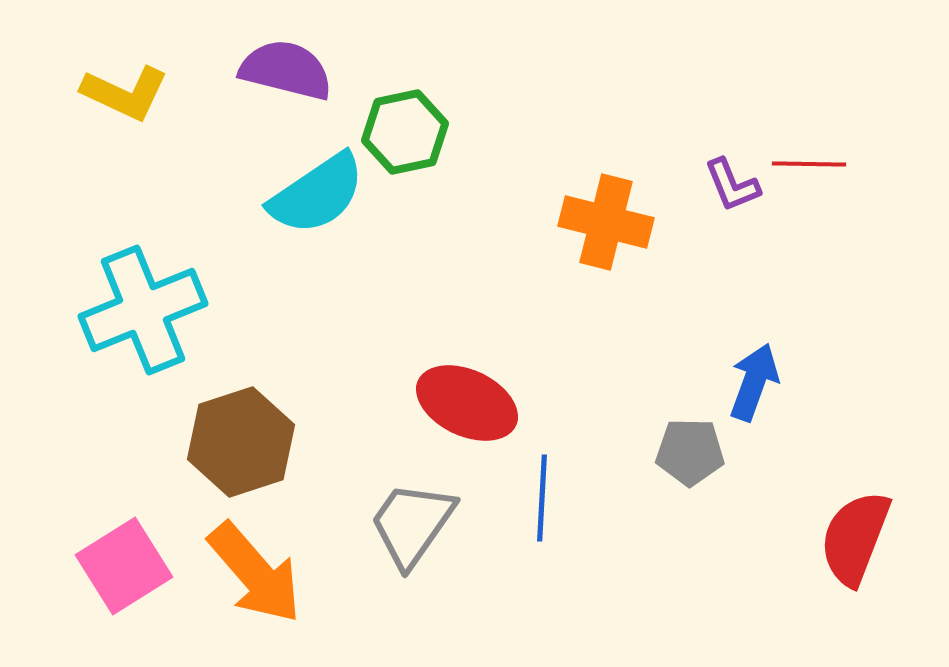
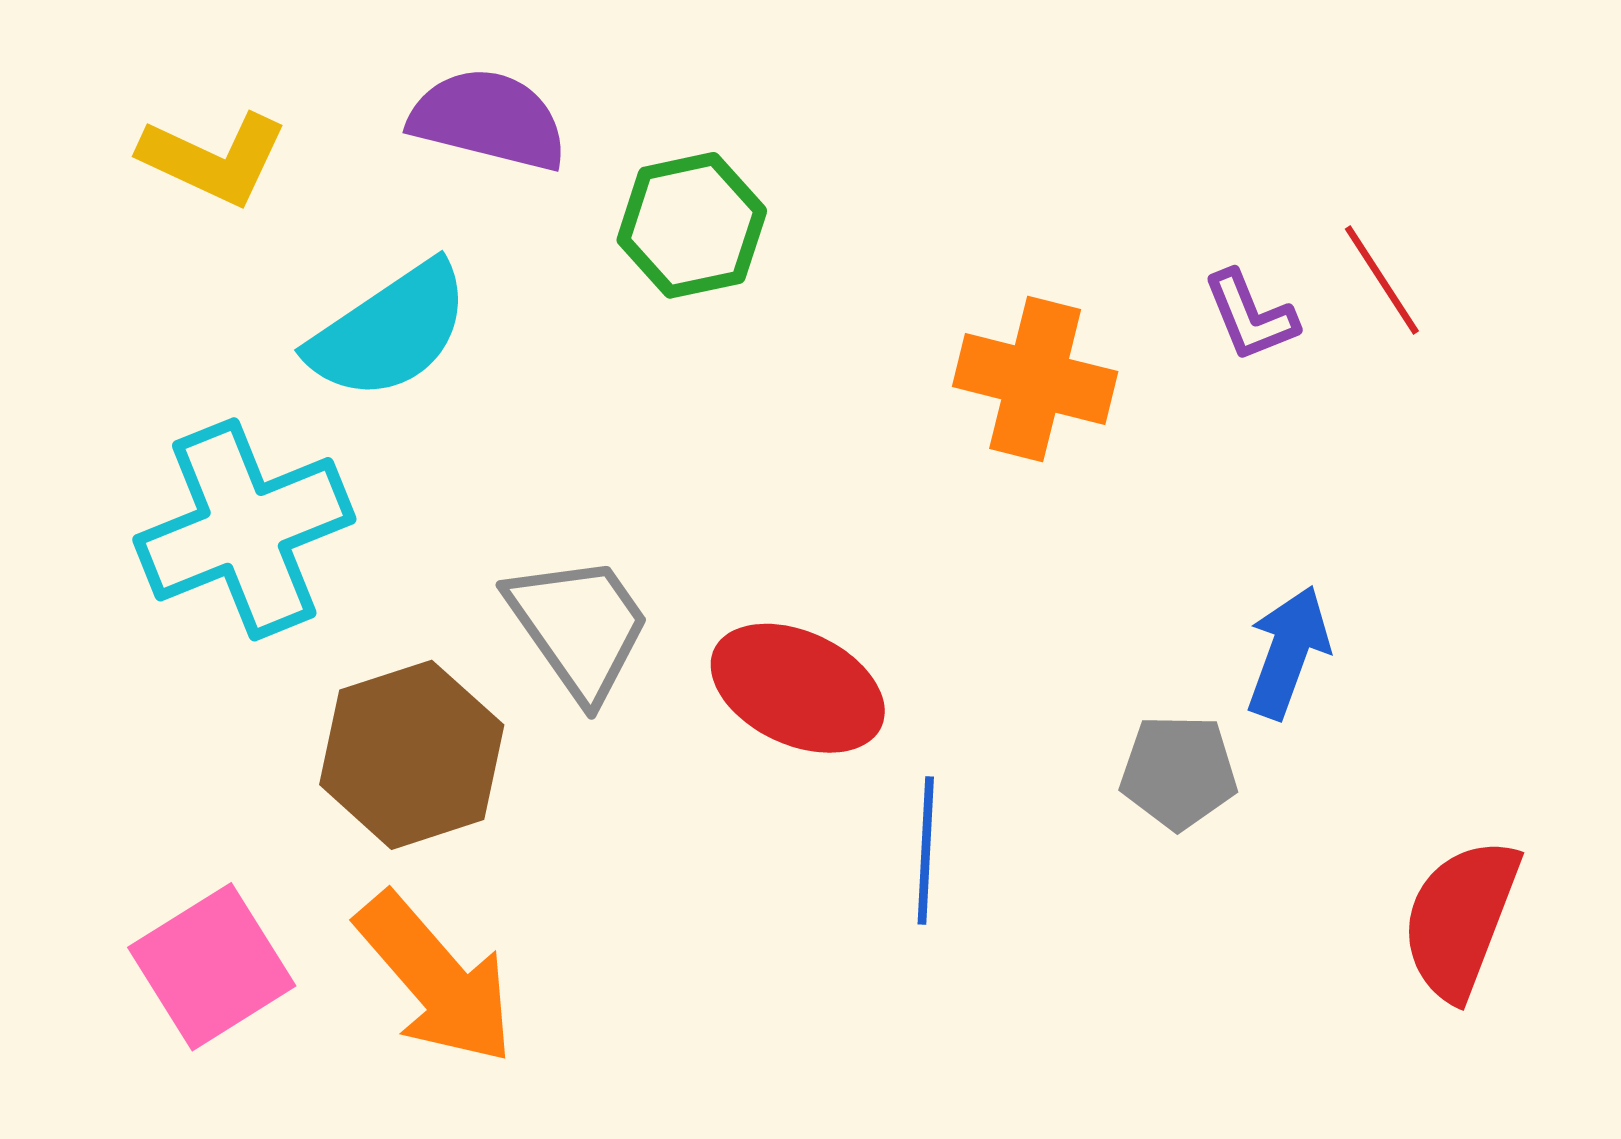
red line: (809, 164) -> (1382, 280), turned 56
cyan semicircle: (317, 194) -> (389, 331), moved
gray trapezoid: (412, 524) -> (579, 627), moved, turned 110

